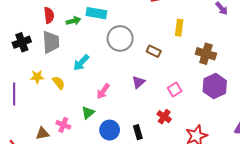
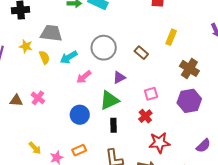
gray circle: (120, 38) -> (104, 48), moved
gray trapezoid: (51, 42) -> (51, 33), moved, turned -95
cyan arrow: (81, 63) -> (69, 57), moved
green triangle: (88, 113) -> (109, 100), moved, size x1.5
red cross: (164, 117) -> (145, 116), moved
black rectangle: (138, 132) -> (114, 125), moved

